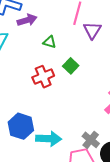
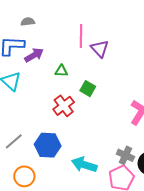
blue hexagon: (21, 126) -> (48, 145), moved
cyan arrow: (49, 139) -> (84, 165), turned -150

